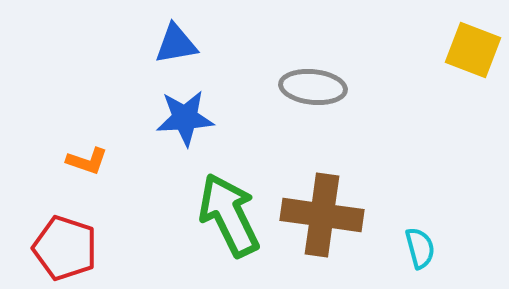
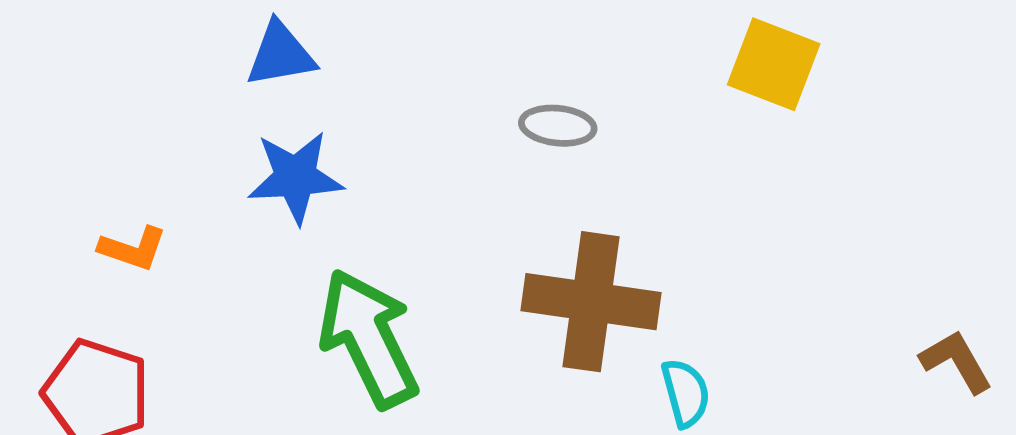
gray ellipse: (313, 87) -> (558, 126), moved, size x0.7
brown cross: (322, 215) -> (591, 302), moved

